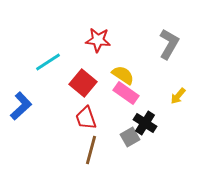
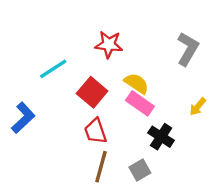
gray square: (130, 137) -> (140, 170), moved

